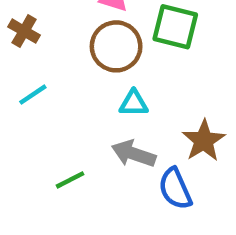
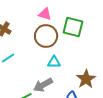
gray arrow: (134, 154) -> (43, 85), moved, turned -48

